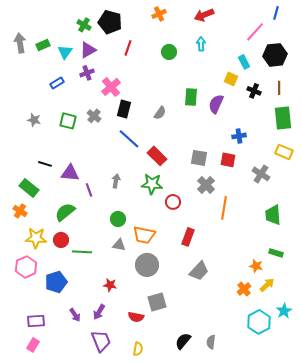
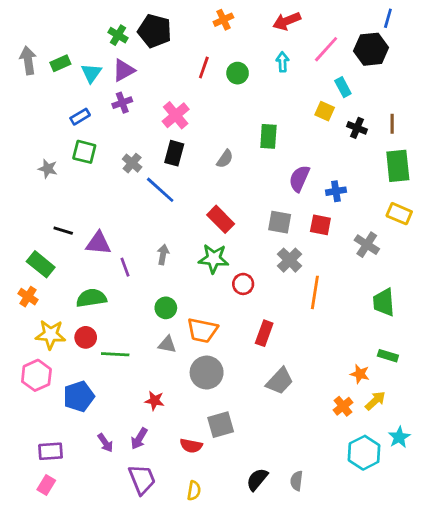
pink line: (255, 32) -> (326, 49), moved
red line: (128, 48) -> (204, 67), moved
black hexagon: (275, 55) -> (371, 49), moved
pink cross: (111, 87) -> (176, 115), moved
purple semicircle: (216, 104) -> (299, 179), moved
green square: (68, 121) -> (84, 152), moved
blue line: (129, 139) -> (160, 190), moved
green semicircle: (65, 212) -> (91, 298), turned 30

